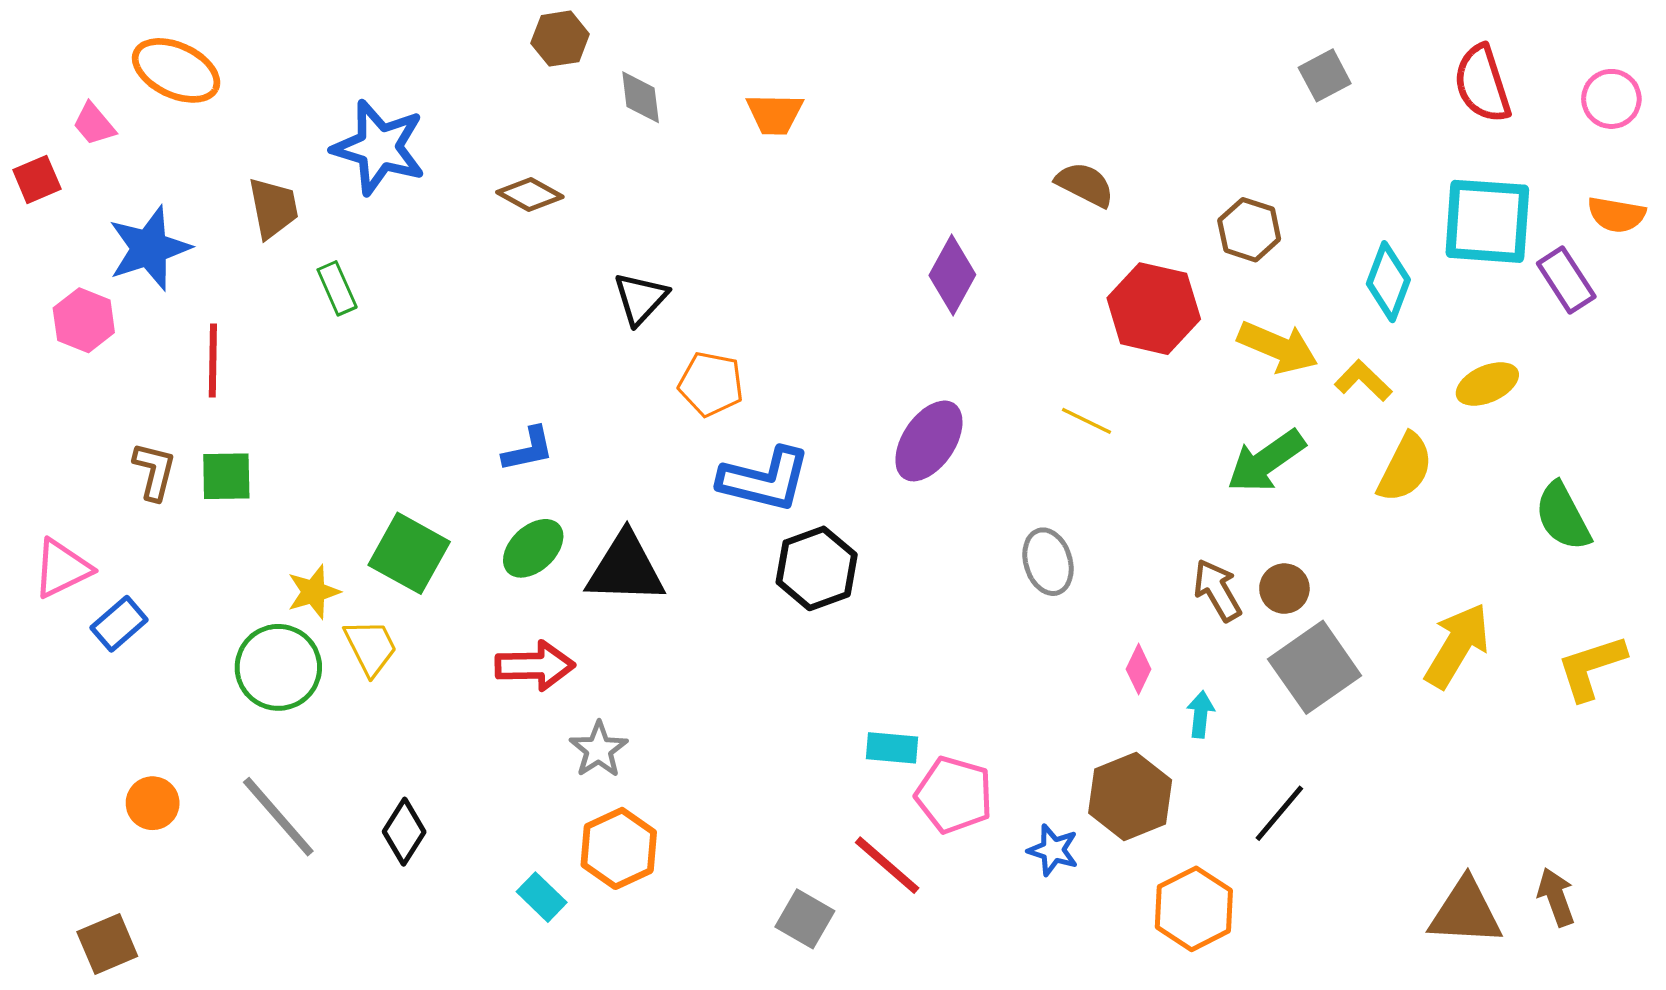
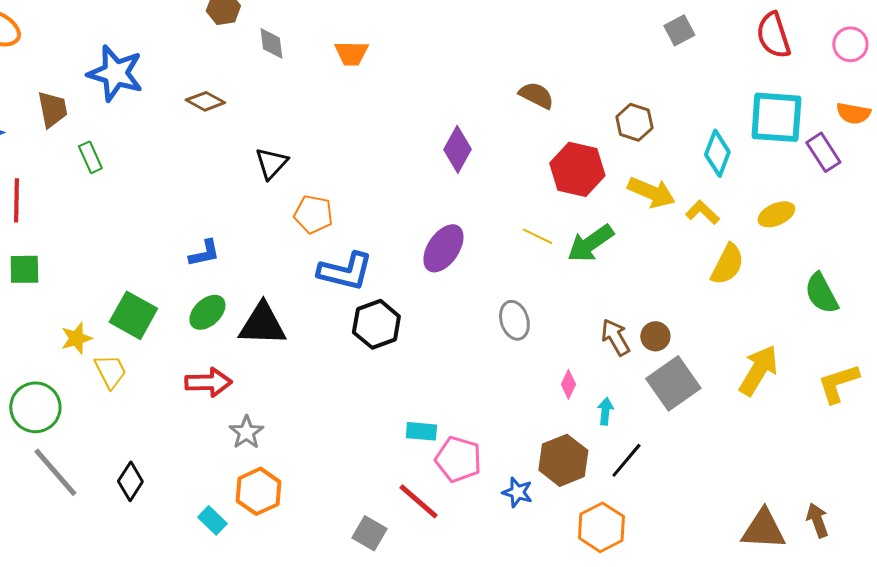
green arrow: (1266, 461) -> (590, 243), moved
green circle: (278, 667) -> (35, 407), moved
black line: (1279, 813) -> (626, 460), moved

